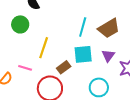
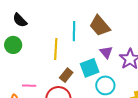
brown trapezoid: (109, 28) -> (100, 26), turned 95
yellow line: (44, 48) -> (56, 49), moved
cyan square: (83, 54) -> (90, 68), moved

